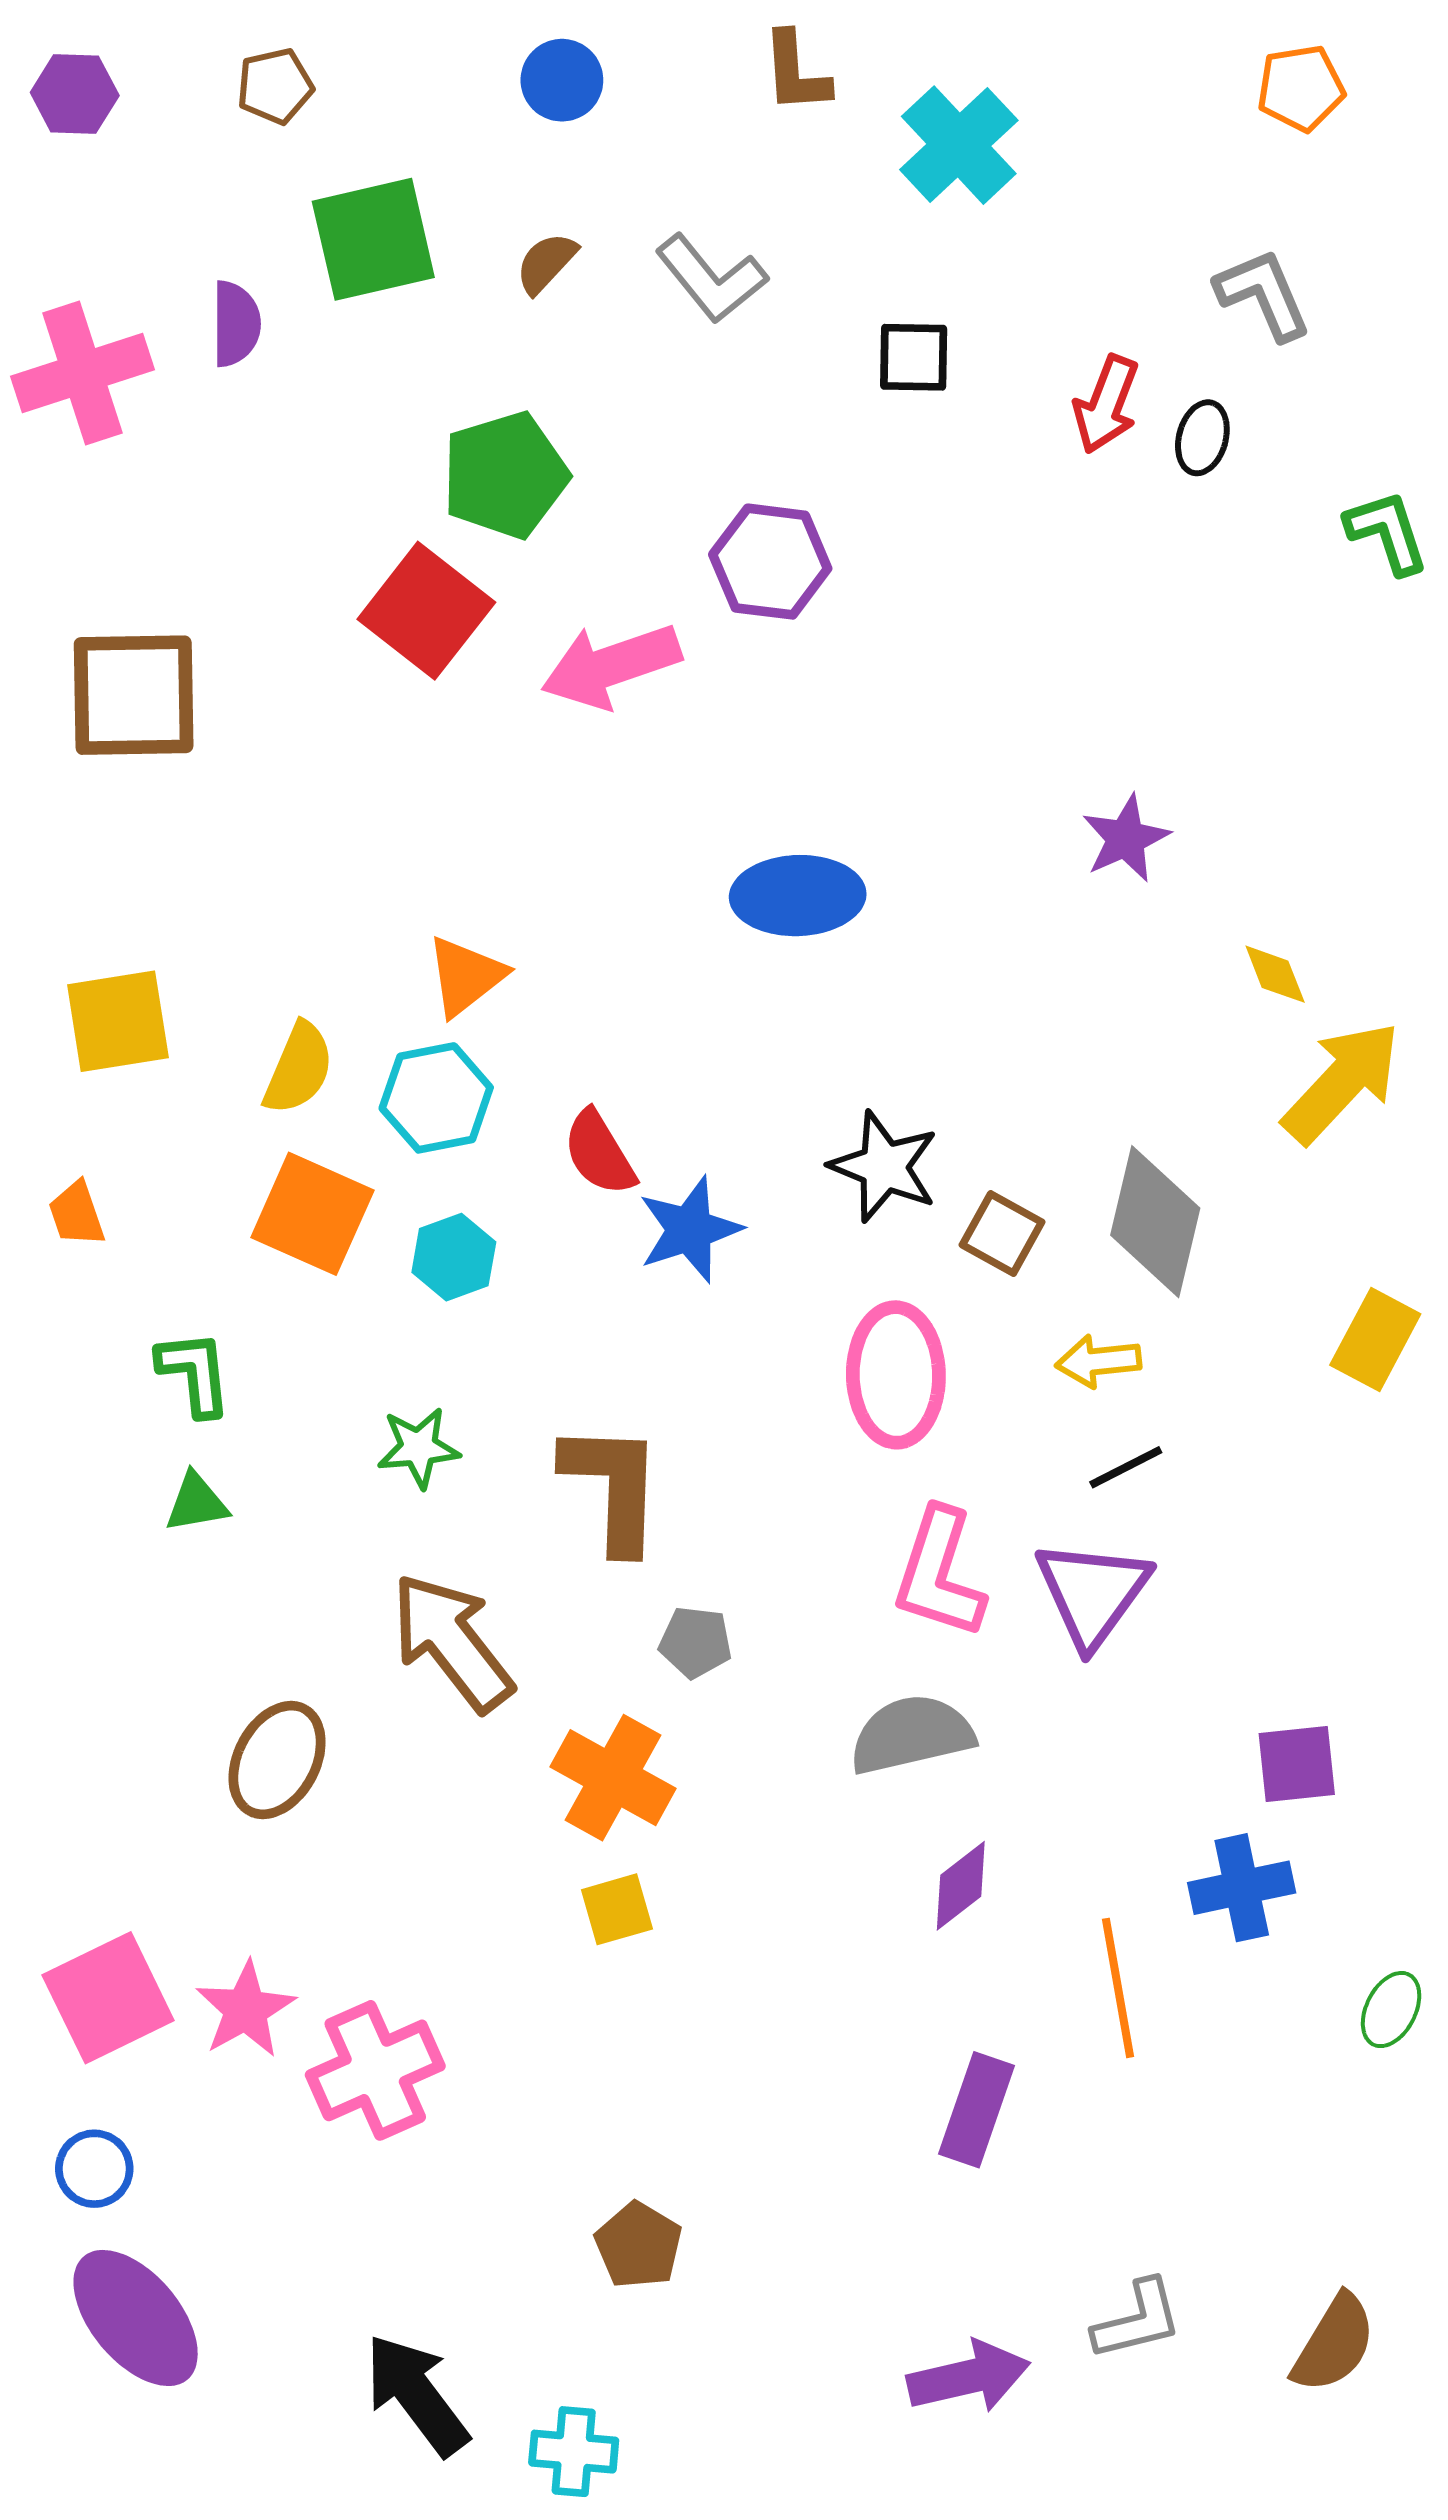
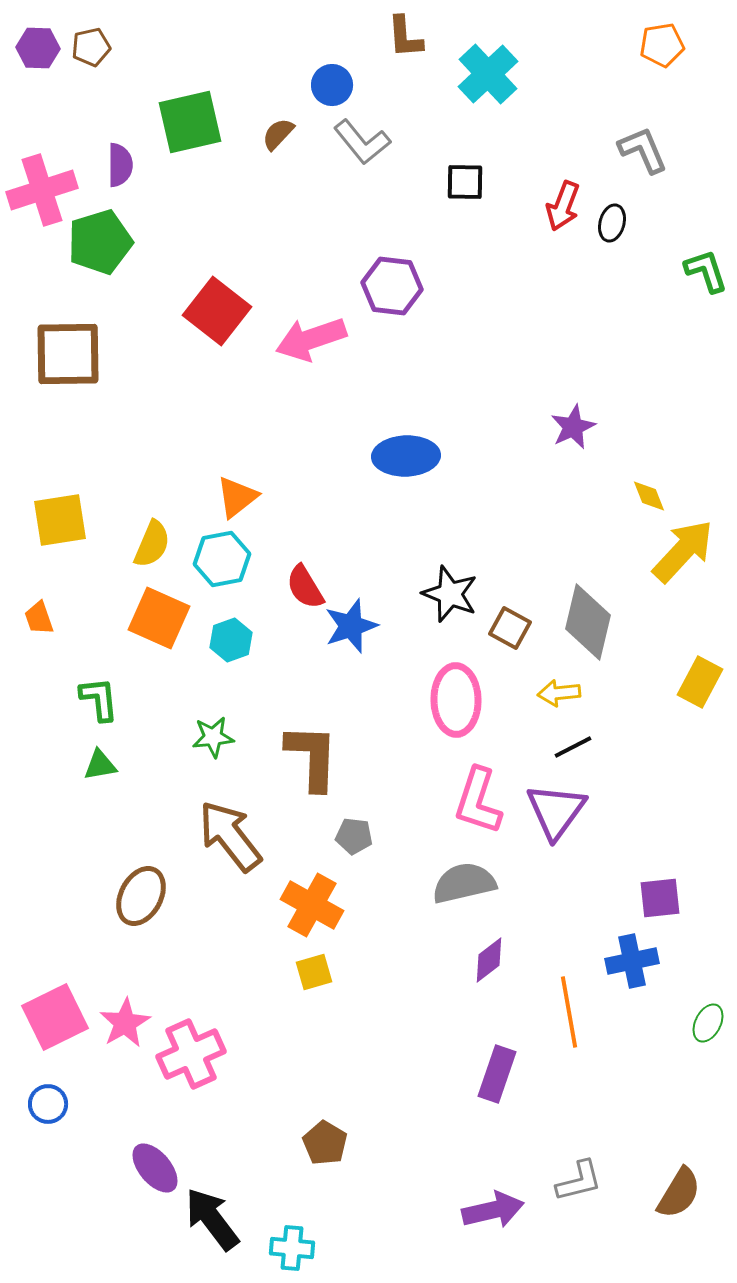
blue circle: (562, 80) -> (332, 85), moved
brown pentagon: (275, 86) -> (91, 47), moved
green pentagon: (505, 475) -> (100, 242), moved
purple ellipse: (136, 2318) -> (155, 1168), moved, size x0.7

